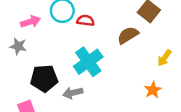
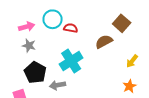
gray star: (18, 46) -> (29, 46), moved
black pentagon: (44, 78) -> (35, 73), turned 30
orange star: (153, 90) -> (129, 86), moved

